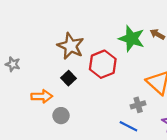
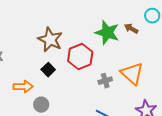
gray cross: (138, 105) -> (105, 81), moved

